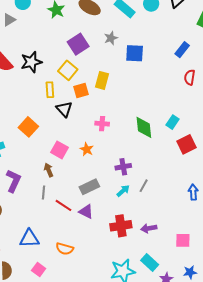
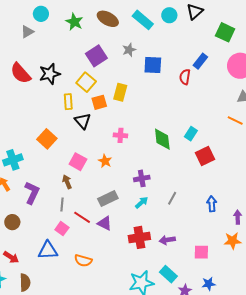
red semicircle: (190, 77) -> (185, 77), moved
gray line: (144, 186) -> (172, 198), moved
pink square: (39, 269) -> (62, 229), moved

